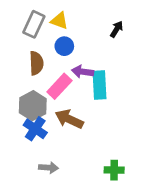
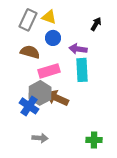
brown semicircle: (36, 63) -> (30, 52), turned -72
purple arrow: (83, 72) -> (78, 49), moved
pink rectangle: (59, 86) -> (49, 71), turned 30
gray hexagon: (33, 106) -> (40, 93), moved

